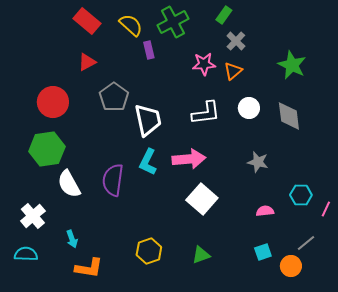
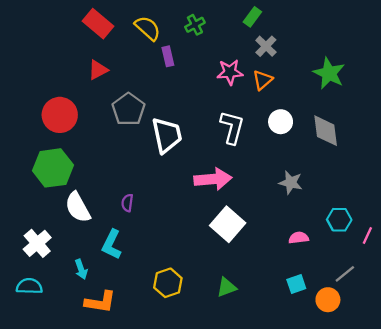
green cross: (173, 22) -> (195, 25), size x0.6
white L-shape: (206, 113) -> (232, 127), turned -68
cyan L-shape: (148, 162) -> (112, 245), moved
purple semicircle: (113, 180) -> (127, 203), size x0.5

